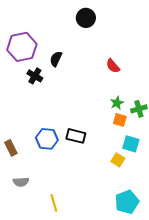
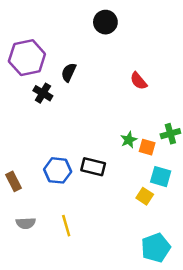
green star: (117, 103) -> (129, 140), moved
yellow line: (54, 203) -> (66, 226), moved

